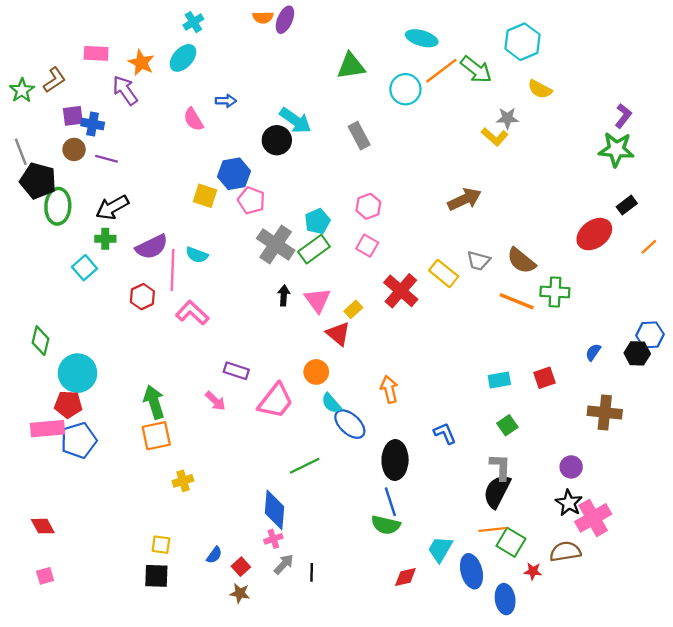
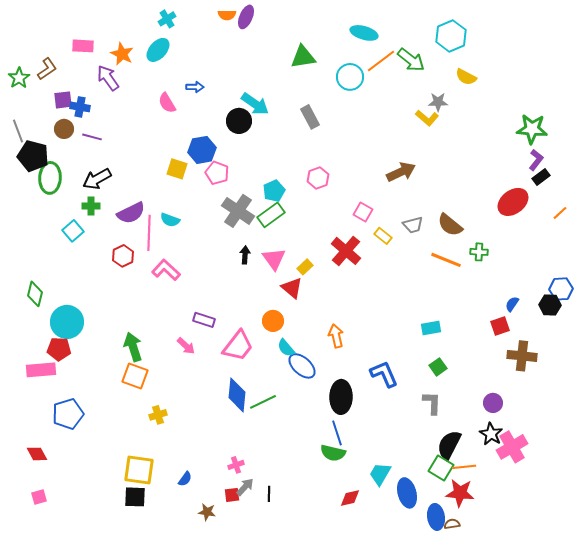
purple L-shape: (623, 116) -> (536, 160), moved
pink square: (367, 246) -> (363, 212), moved
gray trapezoid: (478, 261) -> (413, 225), turned -30
yellow rectangle: (444, 273) -> (383, 236), size x0.7
green cross: (555, 292) -> (479, 252), size x0.7
red square: (544, 378) -> (500, 326), moved
blue L-shape: (445, 433) -> (384, 374), size x1.4
orange square: (156, 436) -> (135, 376), turned 32
blue pentagon: (79, 440) -> (68, 414), moved
black semicircle: (497, 491) -> (449, 445), moved
blue diamond: (275, 510) -> (237, 395), moved
orange line: (492, 530) -> (464, 467), moved
yellow square: (161, 545) -> (139, 470), size x1.8
brown semicircle: (565, 552) -> (452, 524), moved, size x0.6
red square: (241, 567) -> (232, 495), moved, turned 35
red star: (533, 571) -> (460, 493), size x1.8

